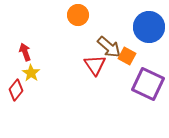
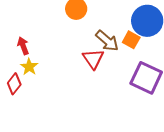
orange square: (127, 56) -> (131, 40), moved

